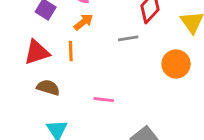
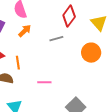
orange line: (71, 51) -> (18, 63), moved

